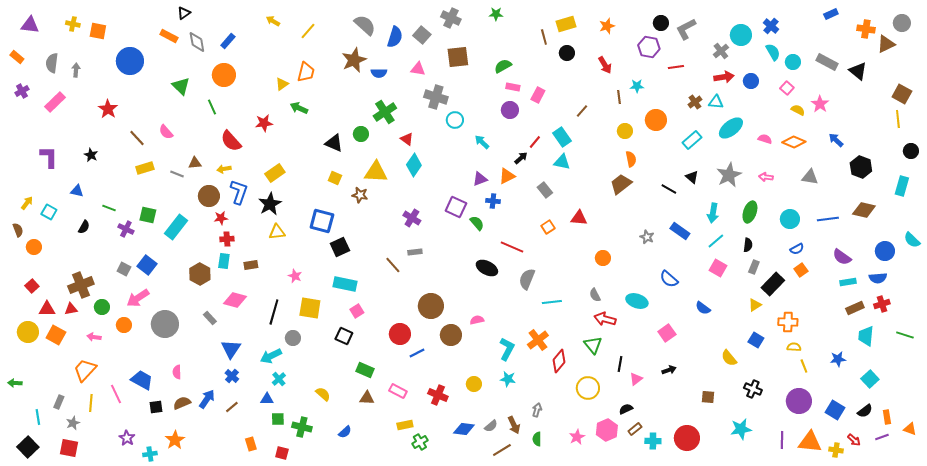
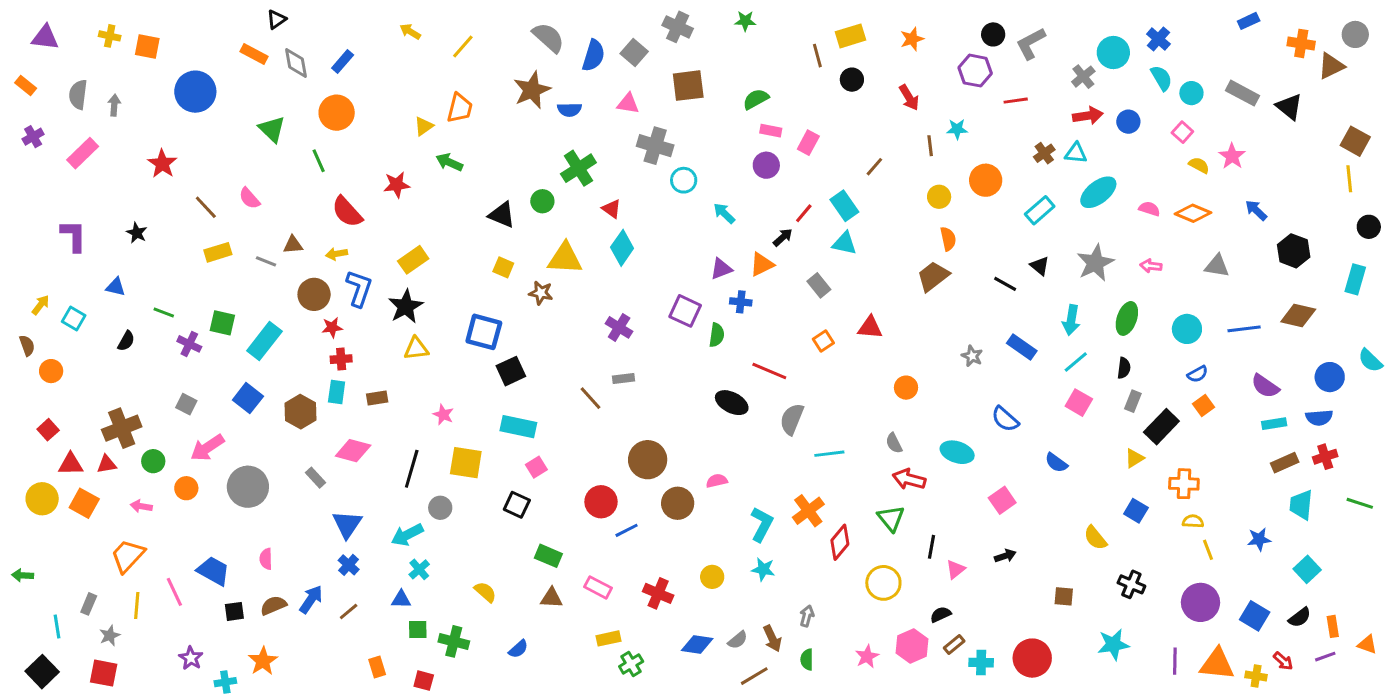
green semicircle: (477, 223) -> (717, 335), turned 49
blue square: (147, 265) -> (248, 398), moved

